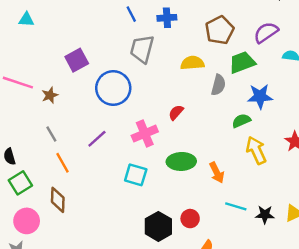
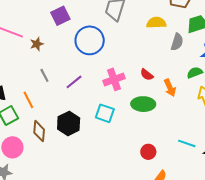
red semicircle: (176, 112) -> (147, 75), moved, turned -96
gray line: (51, 134) -> (44, 75), moved
orange line: (63, 163) -> (28, 100), moved
orange arrow: (217, 173) -> (170, 88), moved
black hexagon: (158, 226) -> (69, 123), moved

